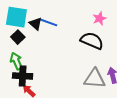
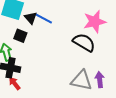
pink star: (99, 18) -> (95, 22), size x1.6
black square: (18, 37) -> (20, 36), moved, turned -32

